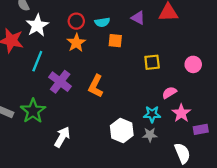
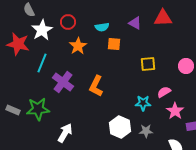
red circle: (76, 21) -> (68, 22), moved
green star: (33, 111) -> (38, 109), turned 30
cyan star: (152, 114) -> (143, 103), moved

